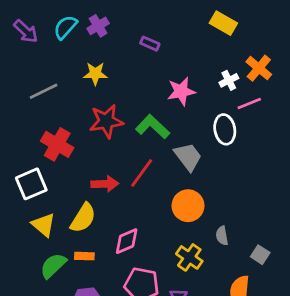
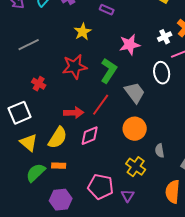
yellow star: (95, 74) -> (83, 32), moved, turned -30
green L-shape: (153, 127) -> (109, 71), turned 80
red cross: (57, 144) -> (39, 84), size x0.6
pink diamond: (127, 241) -> (90, 136), moved

